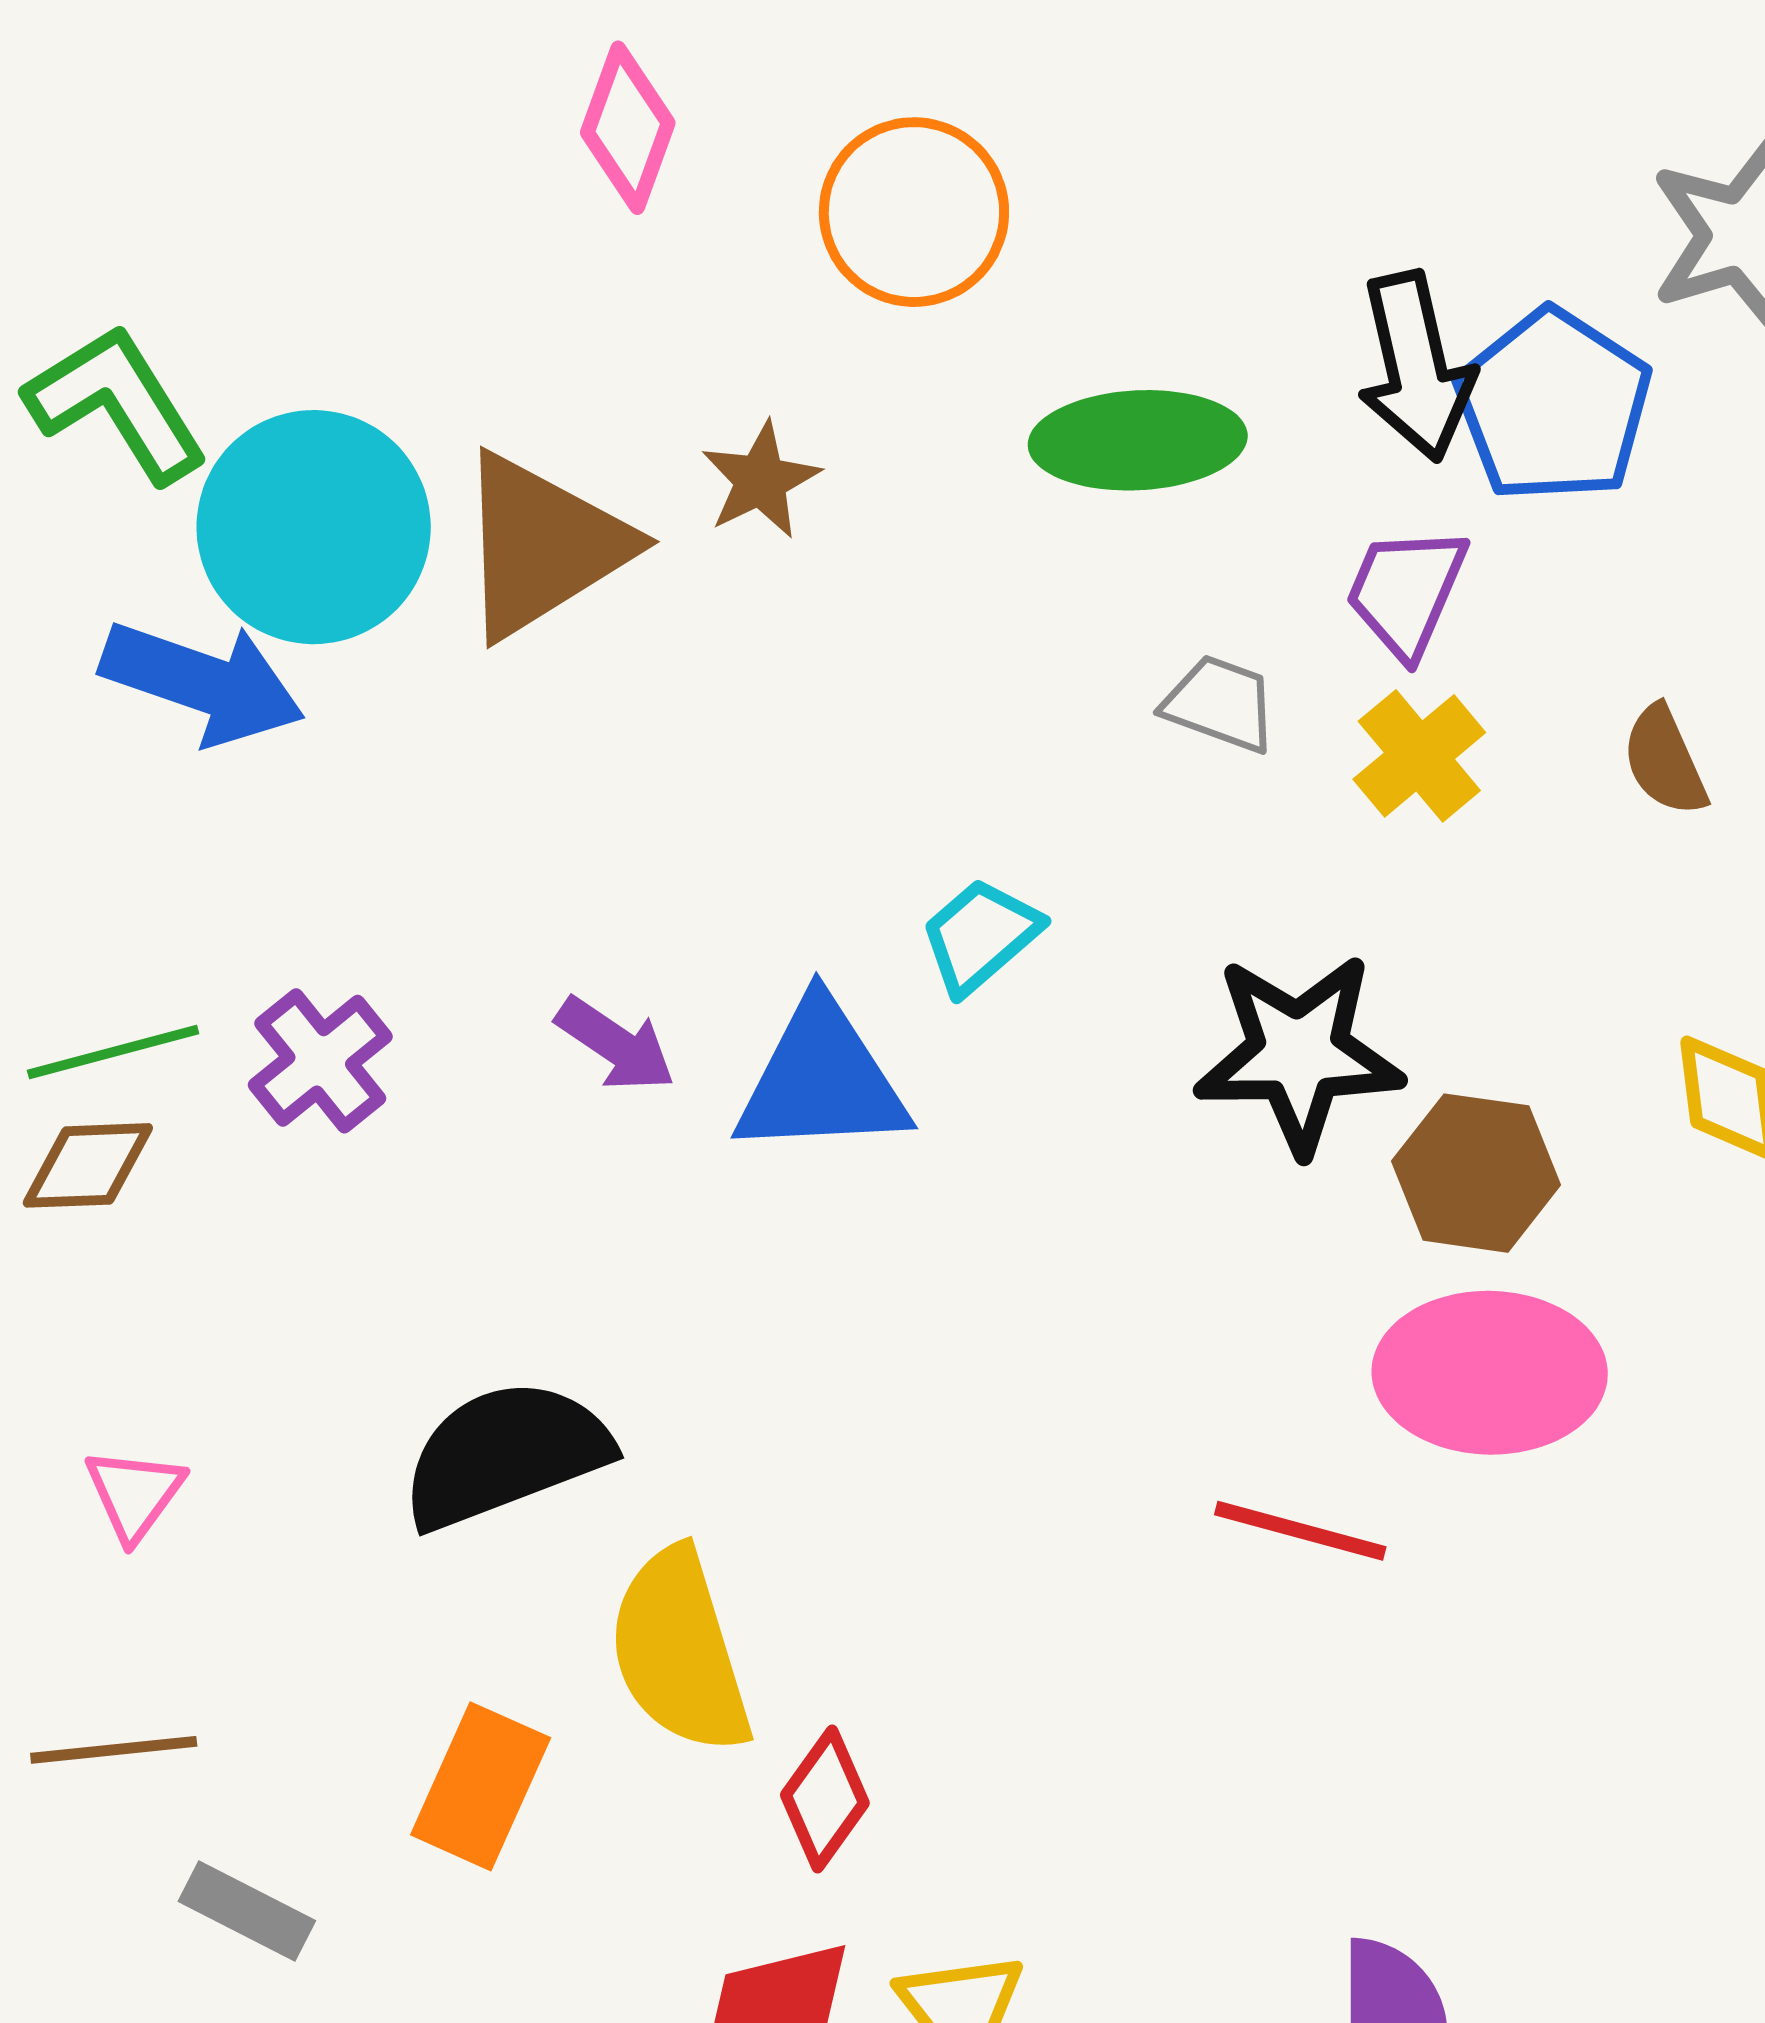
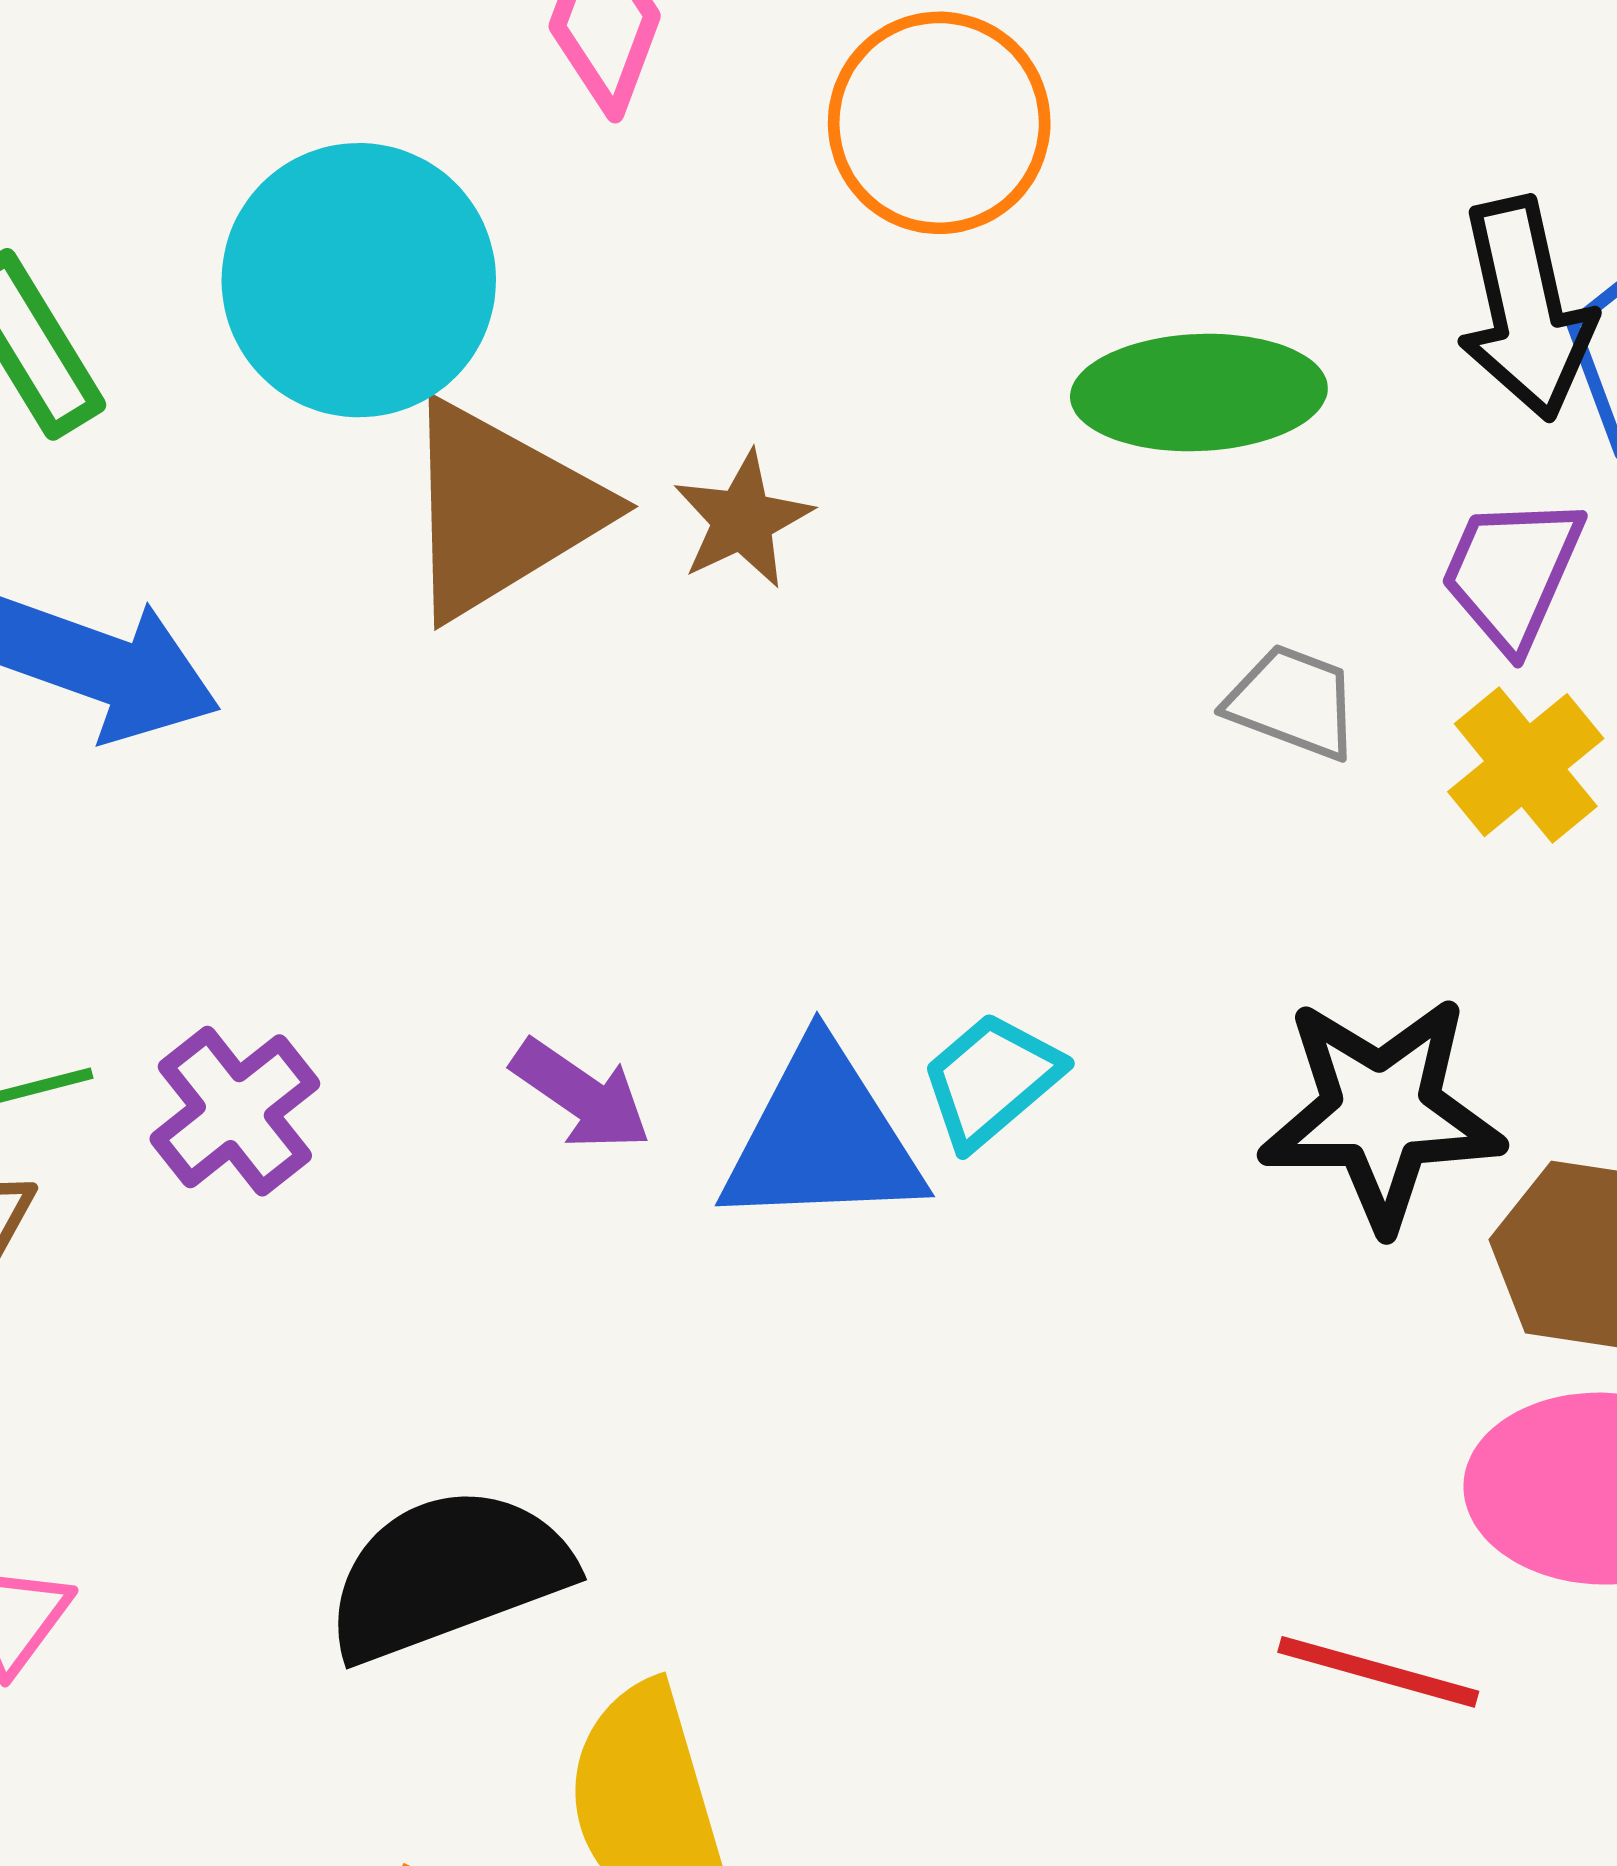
brown star: (761, 480) -> (743, 520), moved
cyan circle: (314, 527) -> (359, 280), moved
cyan trapezoid: (980, 936) -> (991, 1080), moved

